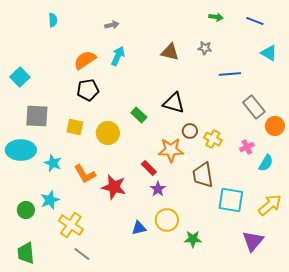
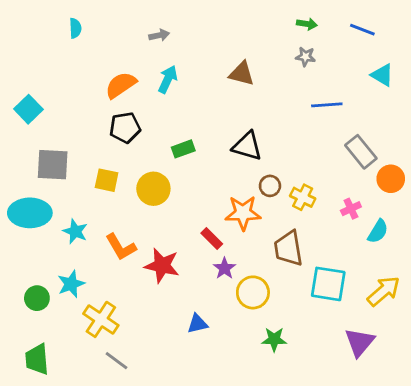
gray star: (205, 48) -> (305, 57), moved
green rectangle: (139, 115) -> (183, 149), moved, turned -63
yellow circle: (167, 220) -> (253, 292), moved

